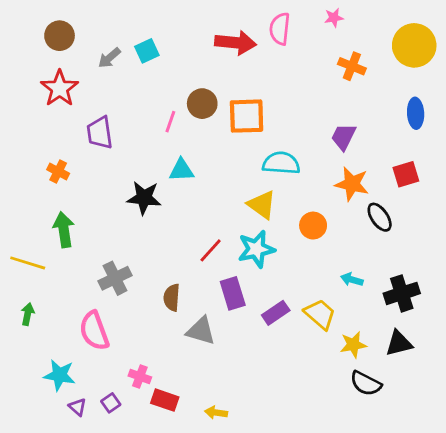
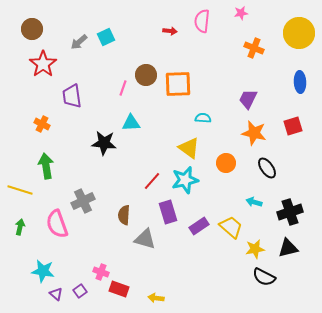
brown circle: (60, 36) -> (32, 29), moved
red arrow: (235, 43) -> (170, 31), size x0.5
cyan semicircle: (281, 163) -> (203, 118), size x0.6
black ellipse: (380, 217) -> (267, 168), moved
pink semicircle: (94, 331) -> (57, 224), moved

